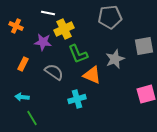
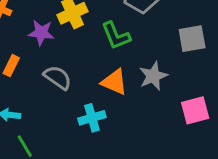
green L-shape: (78, 54) -> (116, 36), moved
gray star: (115, 59) -> (153, 76), moved

